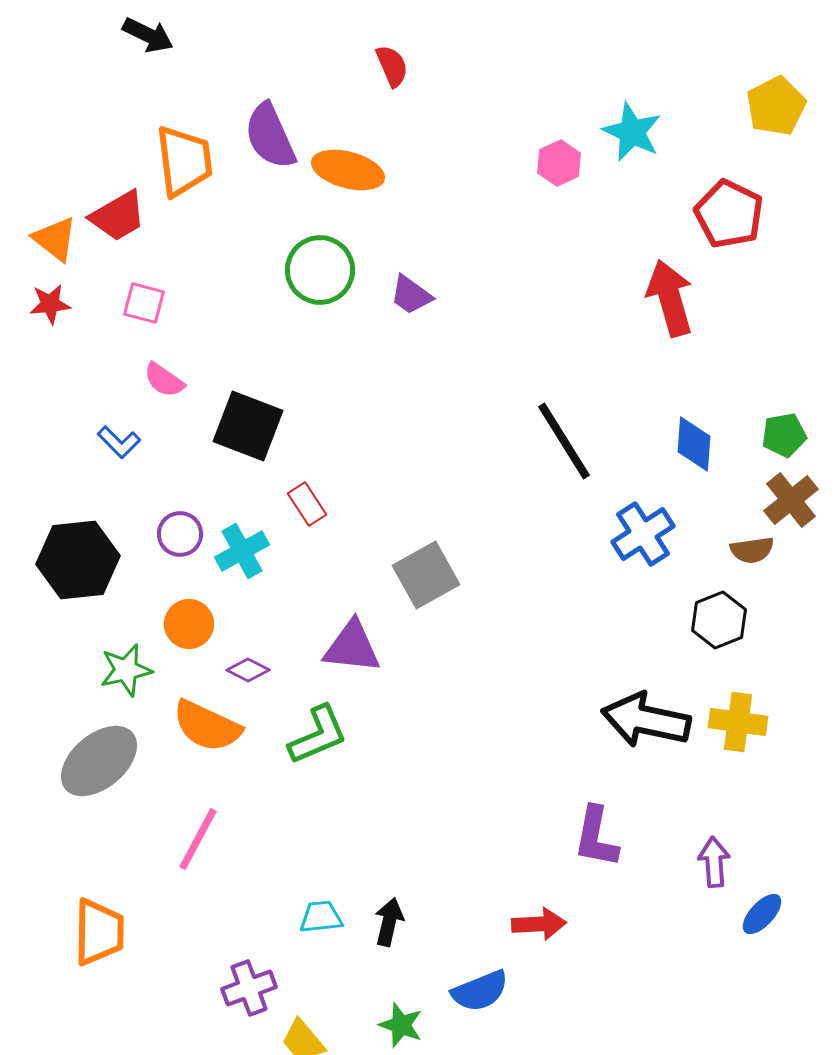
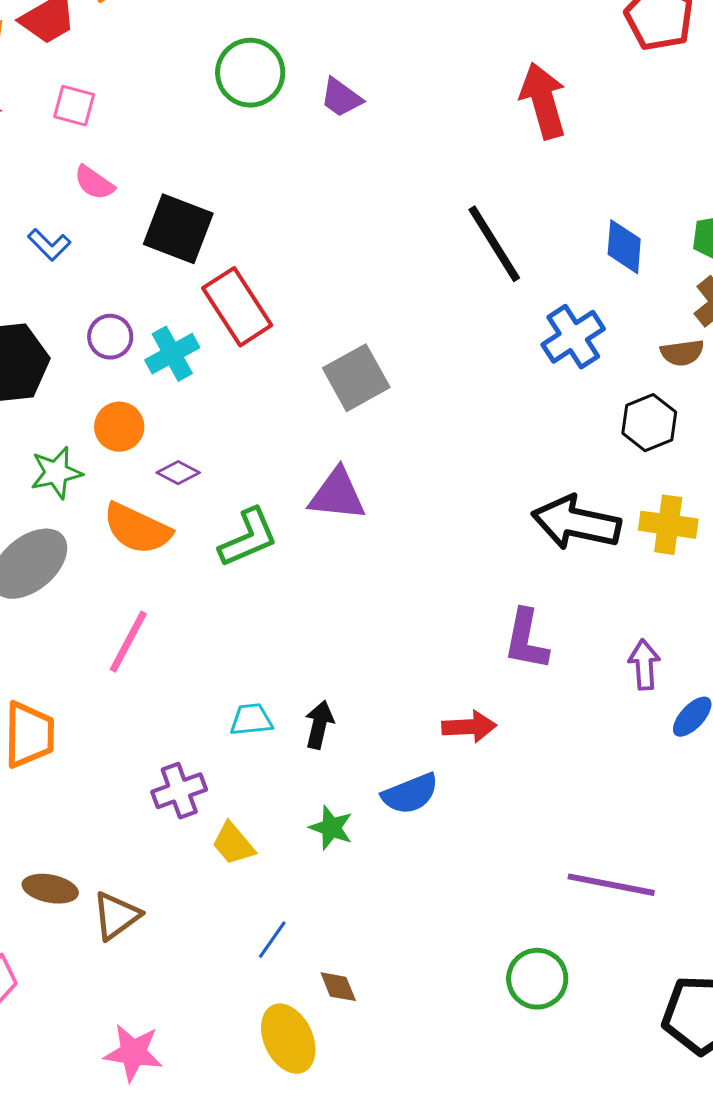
red arrow: (670, 298) -> (543, 101), moved
red rectangle: (307, 504) -> (237, 307), size x1.8
purple triangle: (352, 647) -> (337, 495), moved

